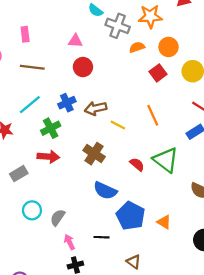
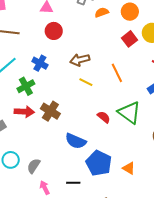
red square: (158, 73) -> (129, 39), moved
blue cross: (67, 103) -> (40, 63), turned -35
brown arrow: (96, 108) -> (80, 60), moved
brown cross: (94, 154) -> (50, 111), moved

